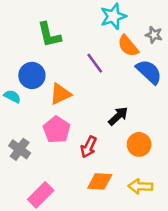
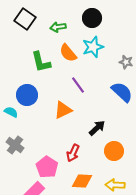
orange semicircle: (128, 46) -> (68, 53), moved
orange triangle: (60, 94) -> (63, 110), moved
pink pentagon: (57, 130) -> (47, 167), moved
gray cross: (20, 149) -> (15, 145), moved

